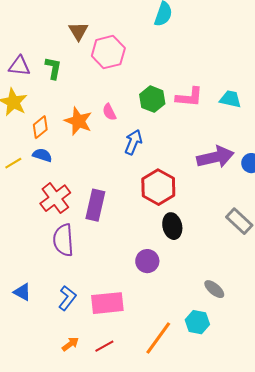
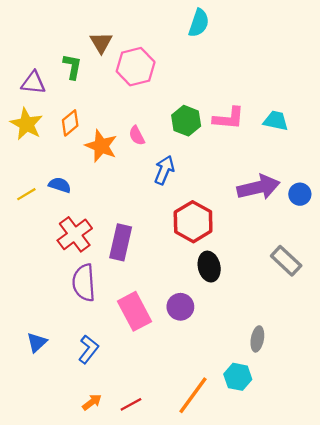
green L-shape: (53, 68) -> (72, 67), moved
orange diamond: (40, 127) -> (70, 123), moved
gray ellipse: (214, 289) -> (257, 339), turned 60
blue triangle: (22, 292) -> (37, 342), turned 48
pink rectangle: (107, 303) -> (134, 311), moved, turned 68

